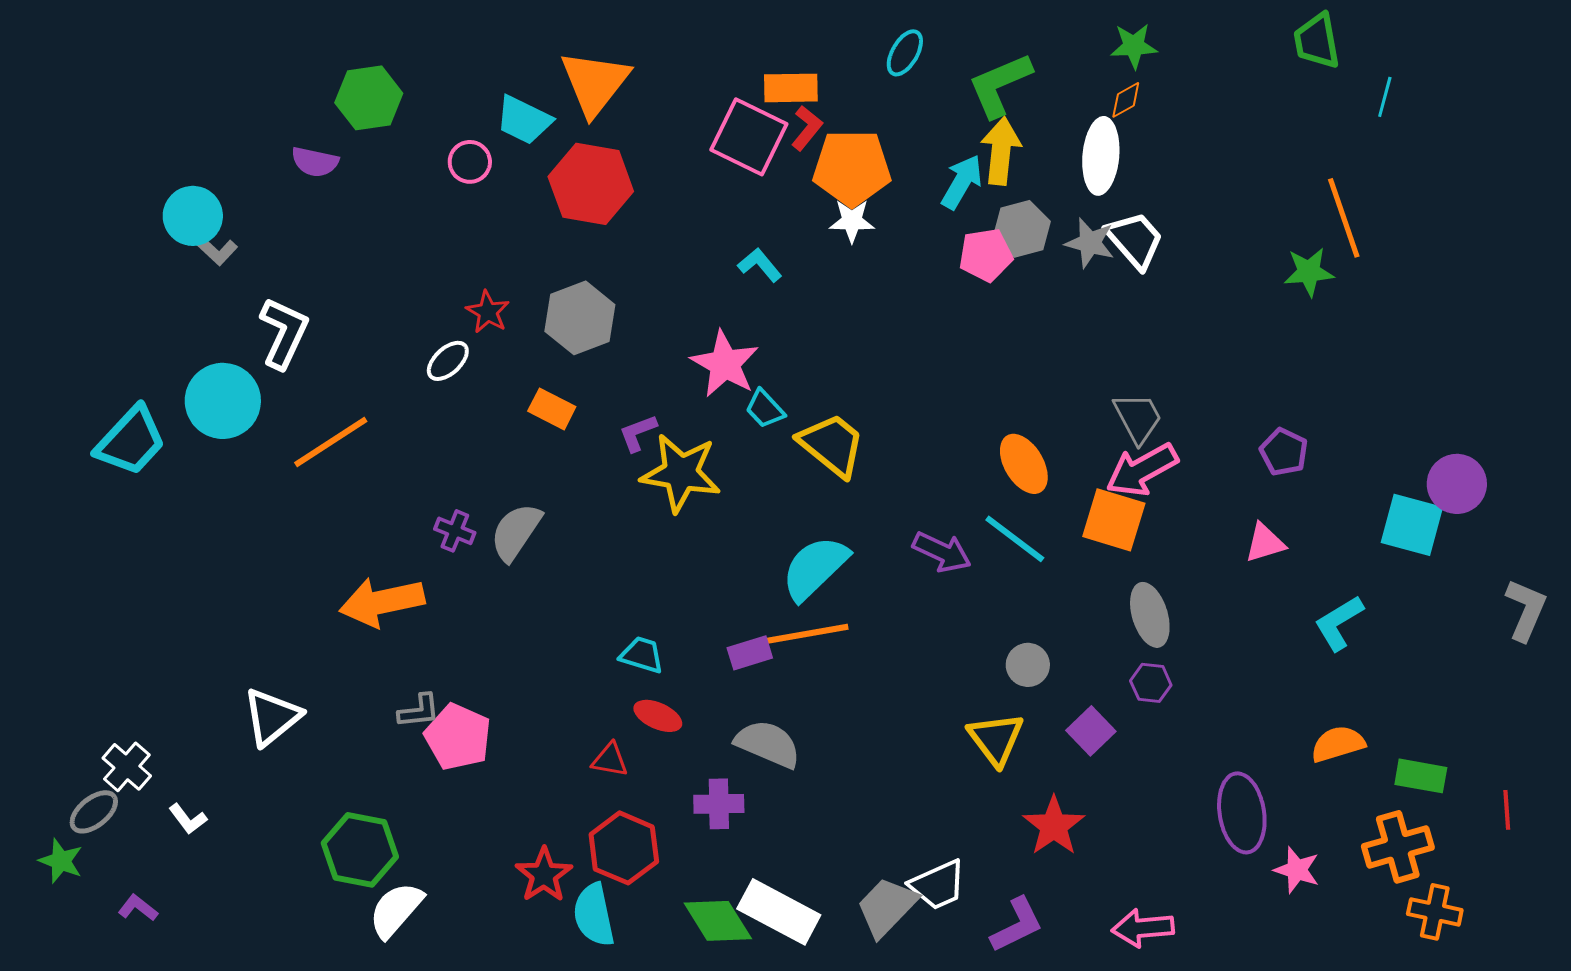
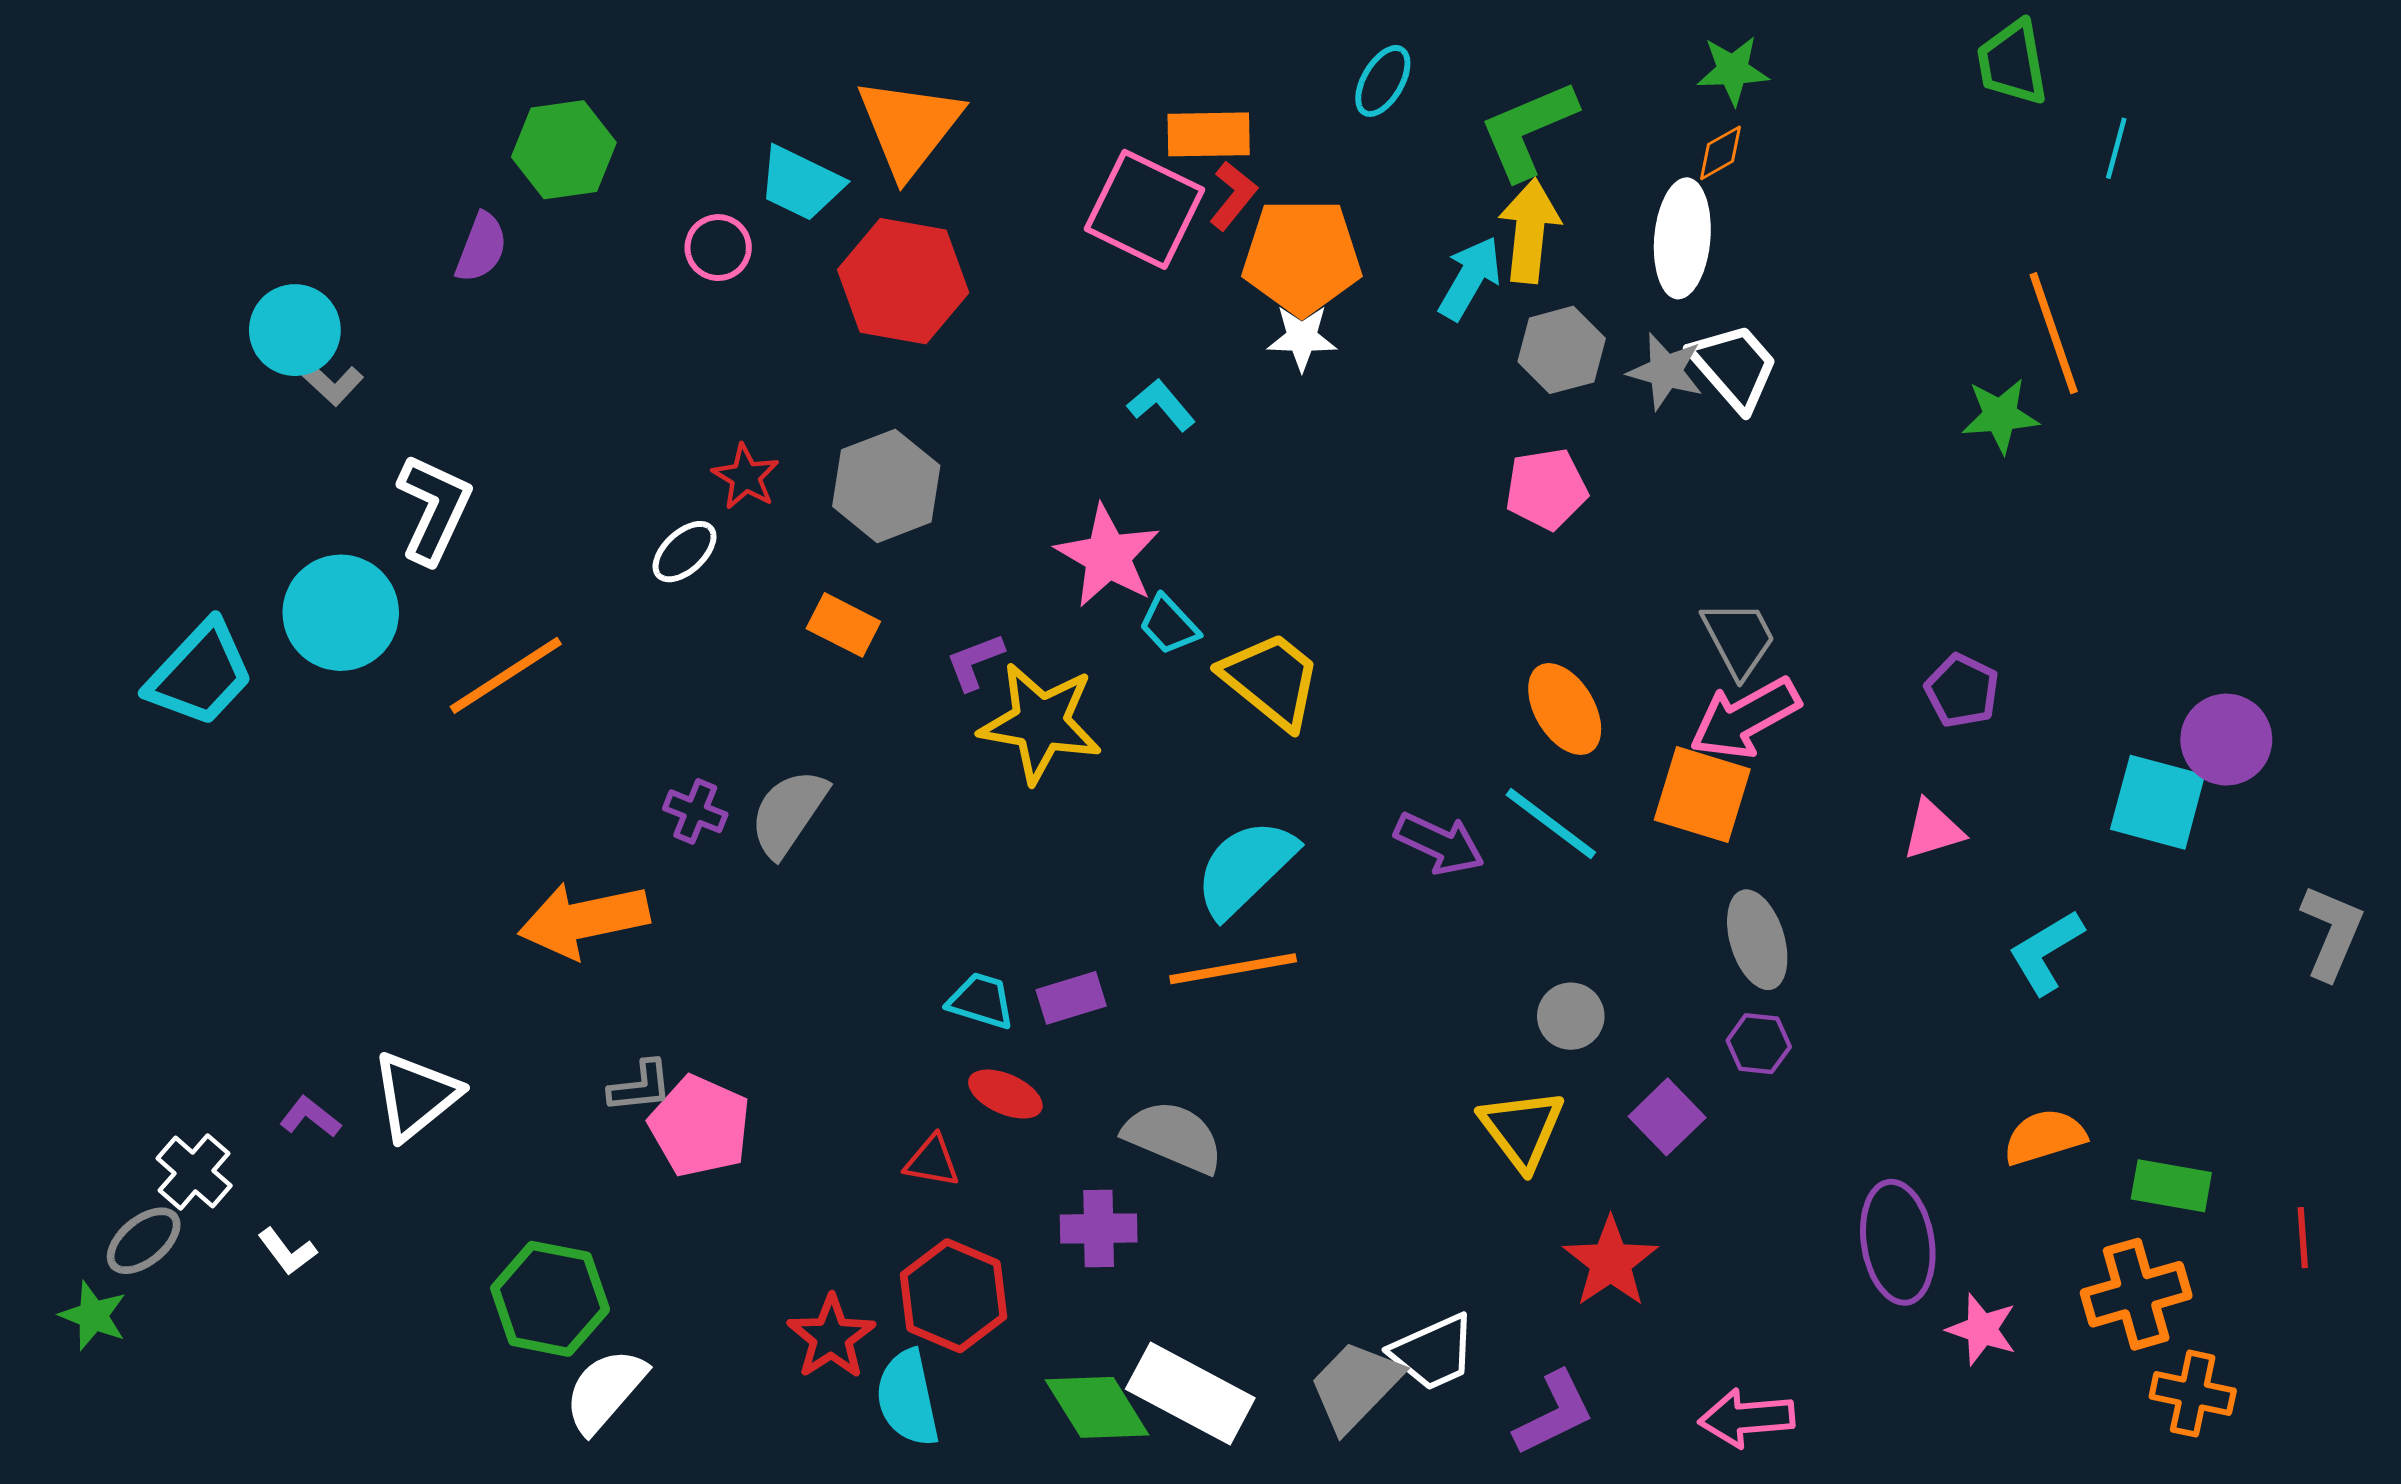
purple semicircle: (315, 162) -> (481, 248), turned -81
pink pentagon: (986, 255) -> (1546, 489), moved
purple rectangle: (750, 653) -> (1071, 998), moved
purple L-shape: (138, 908) -> (310, 1117), moved

